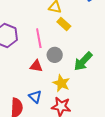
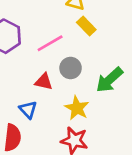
pink line: (39, 38) -> (50, 43), turned 66
blue triangle: (35, 97) -> (28, 110), moved

